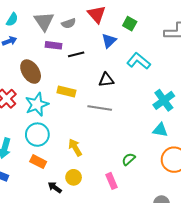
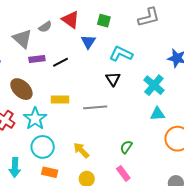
gray semicircle: (69, 23) -> (45, 27), moved
black triangle: (106, 80) -> (113, 79), moved, turned -42
green semicircle: (129, 159) -> (126, 147), moved

